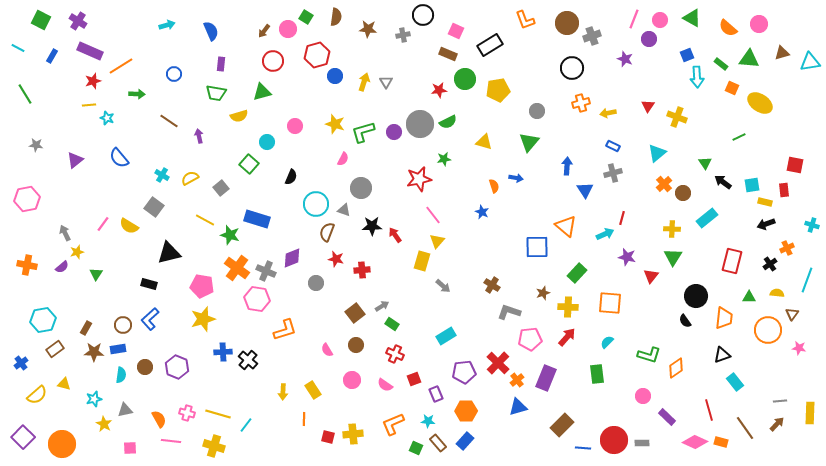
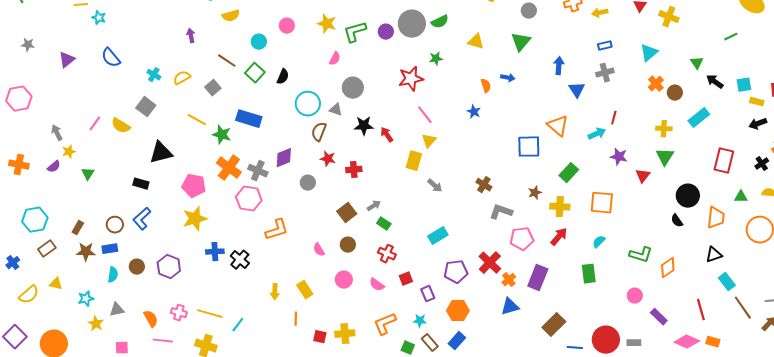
brown line: (169, 121) -> (227, 61), moved
blue rectangle: (613, 146) -> (605, 46), turned -40
green square: (249, 164) -> (255, 73), moved
brown line: (745, 428) -> (743, 308), moved

